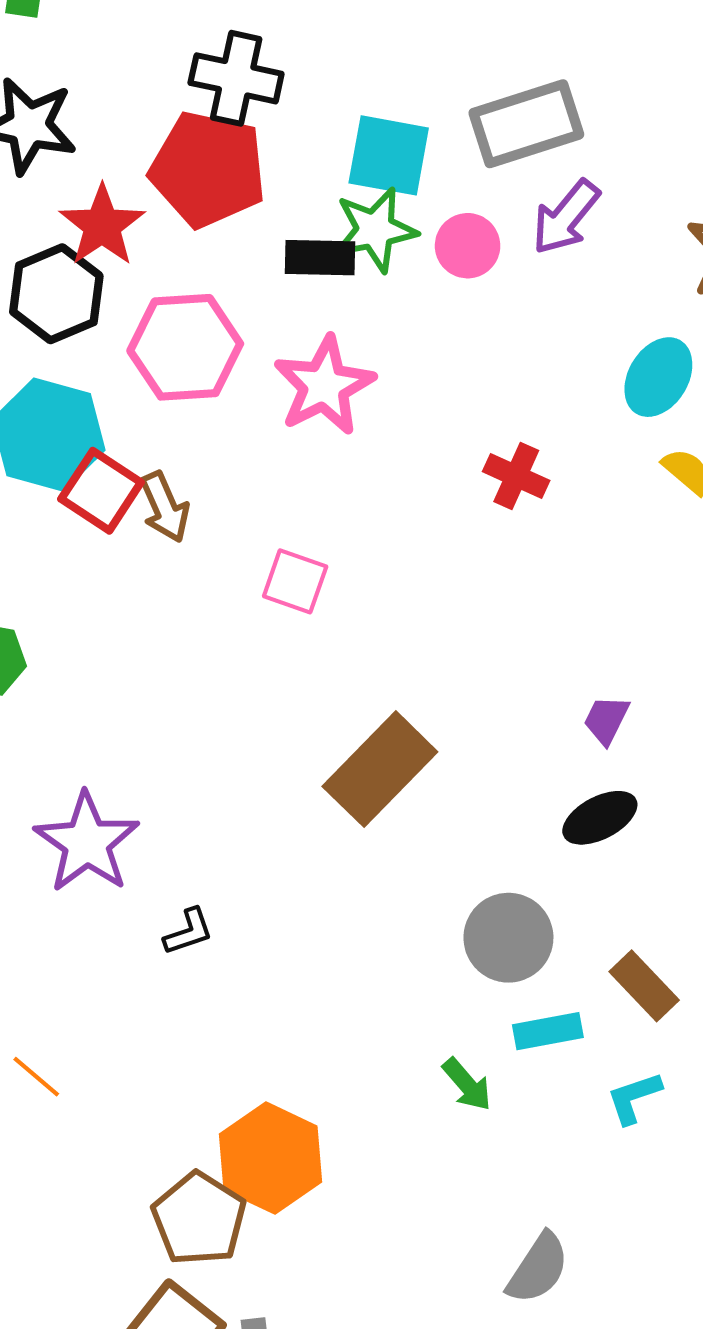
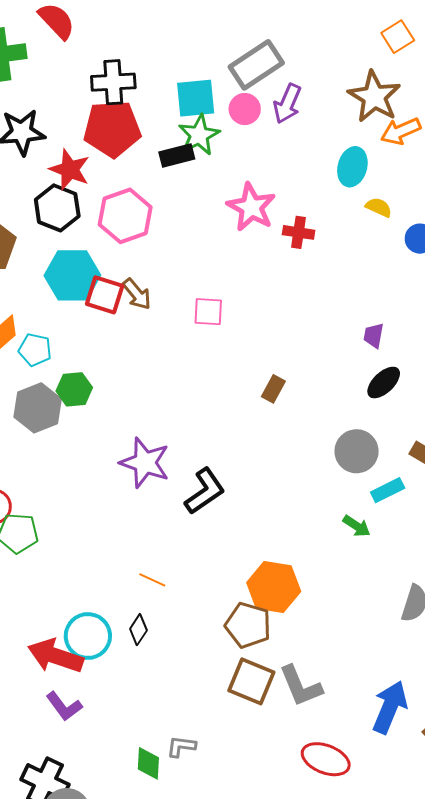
pink circle: (468, 246) -> (245, 109), moved
pink star: (324, 386) -> (251, 207), moved
brown rectangle: (380, 769) -> (273, 389), size x0.5
black L-shape: (188, 932) -> (205, 491), size x1.8

